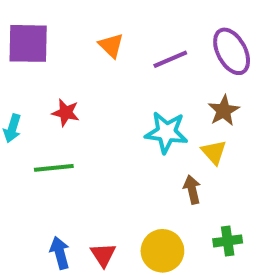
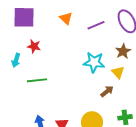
red star: (66, 113) -> (34, 46), moved
brown arrow: (192, 190) -> (107, 91), turned 64

